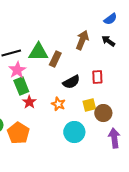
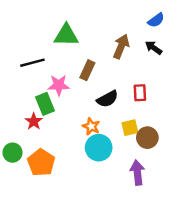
green triangle: (38, 52) -> (66, 35), moved
pink star: (17, 70) -> (59, 85), moved, turned 30
red star: (29, 102) -> (34, 121), moved
cyan circle: (74, 132) -> (99, 148), moved
purple arrow: (114, 138) -> (137, 173), moved

